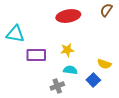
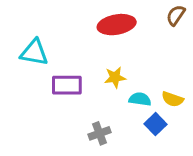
cyan semicircle: (70, 70) -> (140, 99), moved

